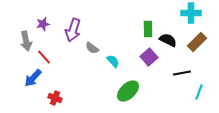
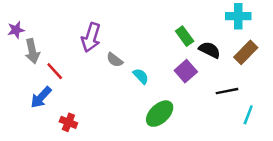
purple star: (43, 24) -> (16, 30), moved
green rectangle: (148, 29) -> (185, 36), turned -35

